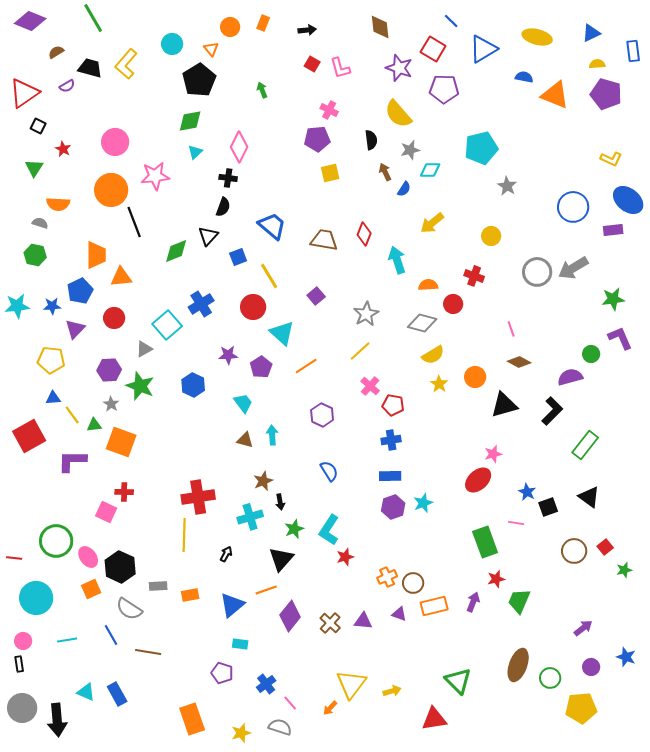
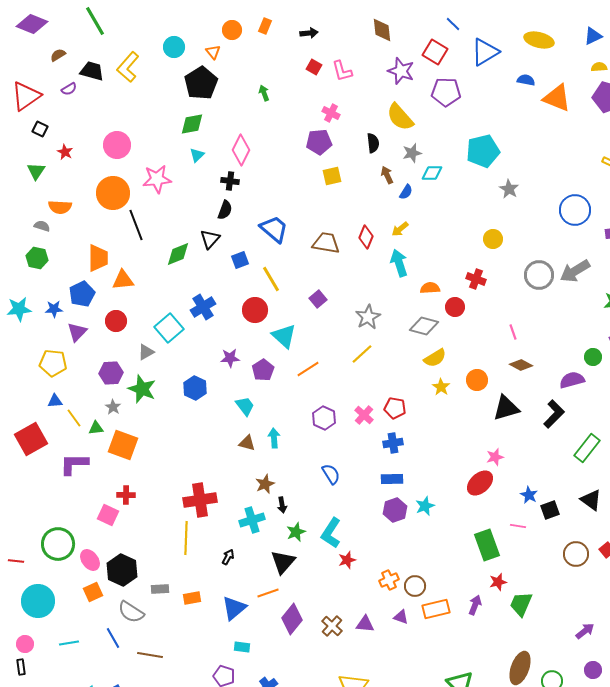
yellow arrow: (432, 223) -> (400, 229), moved, size x0.7
pink cross: (370, 386) -> (364, 415), moved

